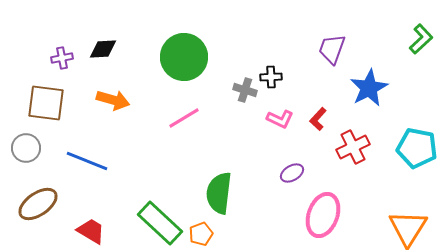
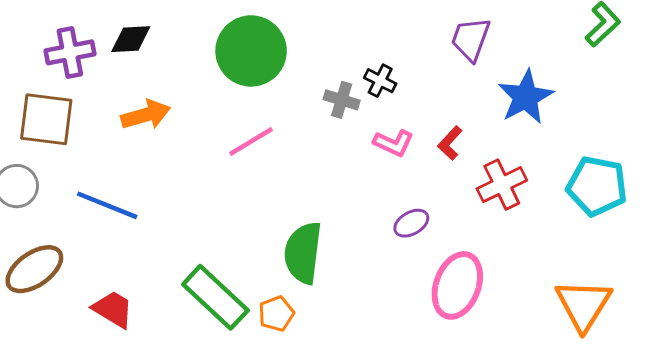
purple cross: (62, 58) -> (70, 52), size x1.5
black cross: (271, 77) -> (380, 81), turned 30
orange arrow: (113, 100) -> (146, 115), turned -32

